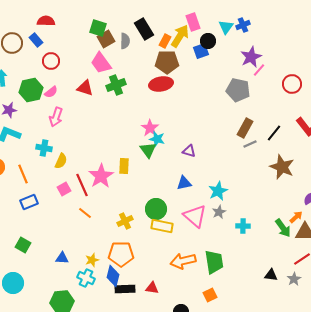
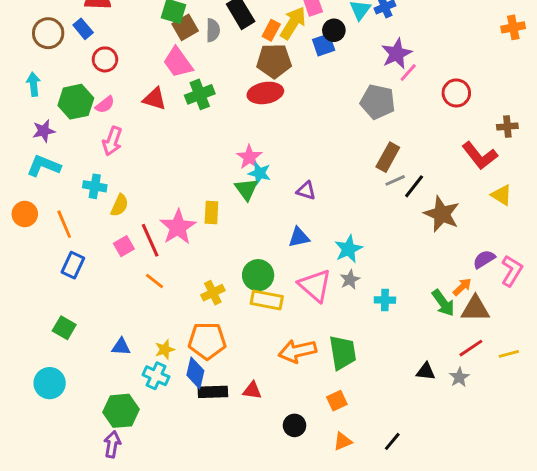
black line: (274, 133) -> (414, 186), moved
blue rectangle: (29, 202) -> (73, 265), turned -42

